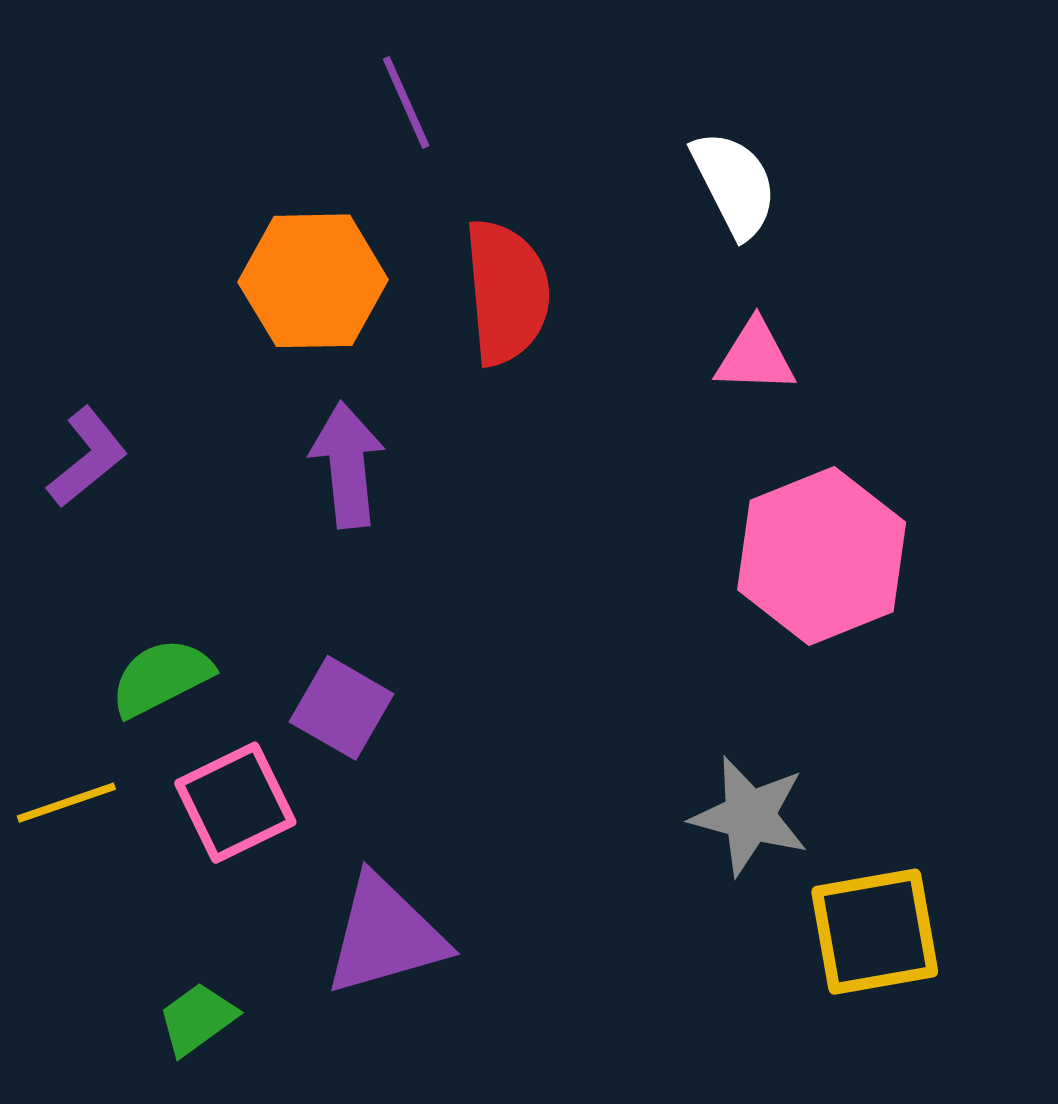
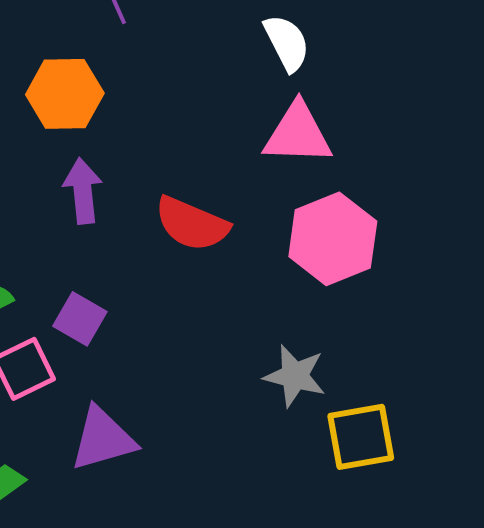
red semicircle: (507, 292) -> (192, 224), moved, turned 118
pink triangle: (755, 357) -> (298, 134), size x1.6

